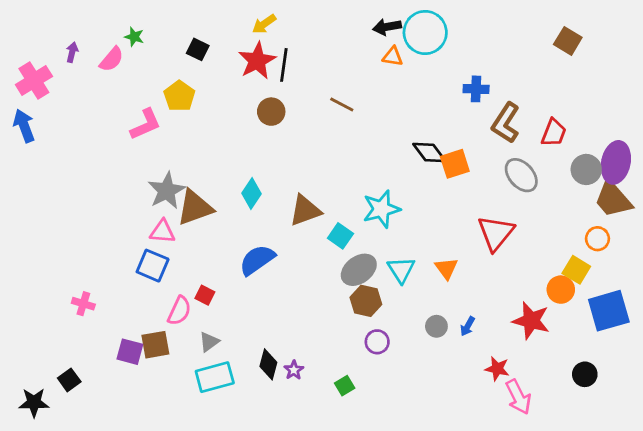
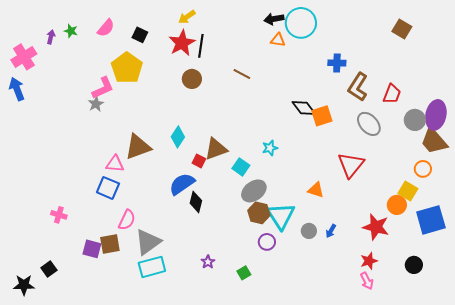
green star: (134, 37) -> (71, 31), moved
pink semicircle: (112, 59) -> (106, 28), moved
yellow pentagon: (179, 96) -> (127, 68), size x1.4
gray star: (167, 191) -> (96, 104), moved, size x0.6
cyan star: (381, 209) -> (270, 148), size x0.6
orange triangle: (446, 268) -> (316, 190), turned -36
cyan triangle: (401, 270) -> (281, 216), moved, size x1.4
red square: (205, 295) -> (199, 161), moved
gray triangle: (209, 342) -> (148, 242), size x1.8
black diamond: (268, 364) -> (196, 202), moved
red star: (497, 369) -> (369, 261), moved, turned -30
pink arrow: (518, 397) -> (367, 281), size x0.7

